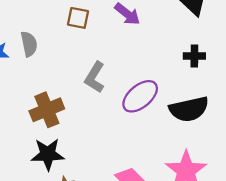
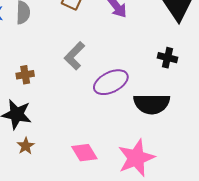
brown cross: (47, 110) -> (25, 75), size x0.6

